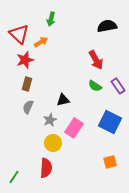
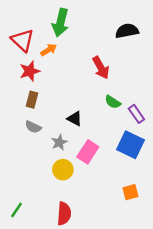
green arrow: (51, 19) -> (60, 23), size x1.6
red arrow: (96, 60) -> (101, 68), moved
purple rectangle: (118, 86) -> (136, 114), moved
black triangle: (63, 100) -> (75, 119), turned 40
gray semicircle: (28, 107) -> (33, 127), turned -88
red semicircle: (46, 168) -> (64, 214), moved

